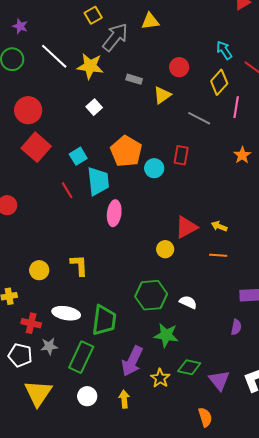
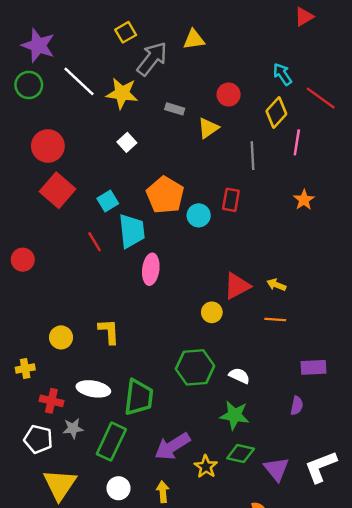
purple star: (20, 26) -> (38, 45), size x1.8
gray line: (199, 118) -> (252, 156), turned 60
green star: (166, 335) -> (235, 415), moved
purple arrow: (132, 361) -> (172, 446), turned 32

